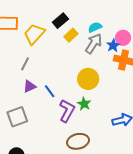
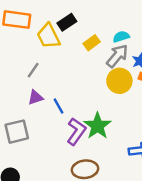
black rectangle: (60, 21) -> (67, 22), moved
yellow trapezoid: (34, 34) -> (48, 36), turned -75
yellow circle: (88, 79) -> (119, 81), moved
green star: (84, 104) -> (97, 126), size x1.6

